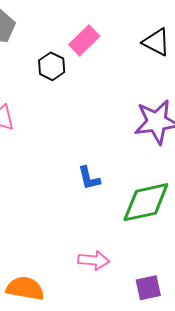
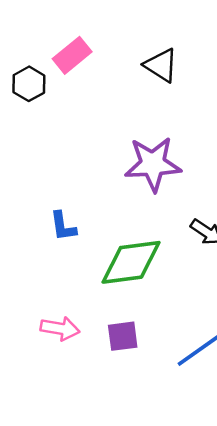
purple square: (148, 288) -> (123, 336), moved

